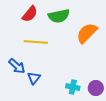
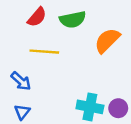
blue triangle: (34, 78) -> (22, 112), moved
cyan cross: (73, 87) -> (90, 107), size x1.5

